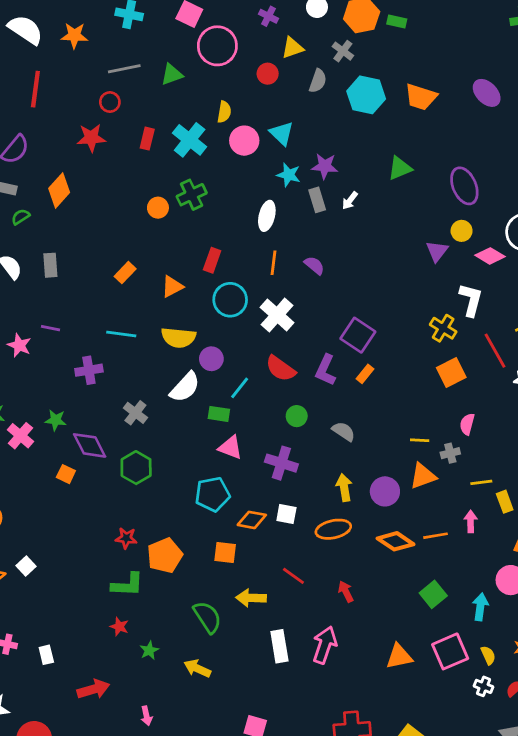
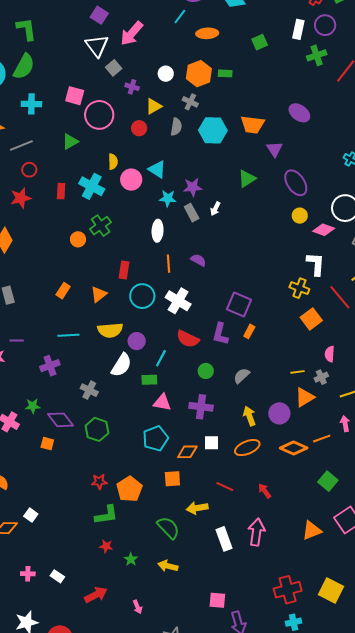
gray line: (124, 69) -> (21, 145), moved
purple triangle: (437, 251) -> (275, 149), moved
gray semicircle: (344, 431) -> (242, 376), turned -66
white rectangle: (46, 655) -> (57, 576), turned -32

